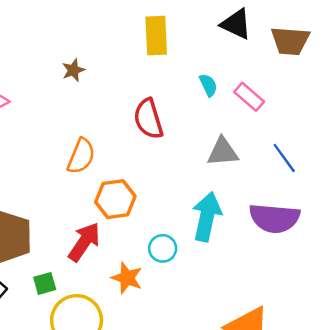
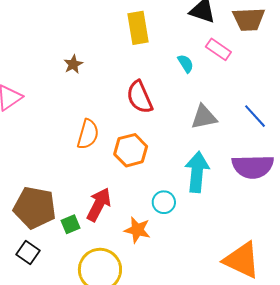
pink rectangle: (249, 97) -> (218, 49), moved
orange hexagon: (115, 199) -> (131, 150), moved
green square: (45, 283) -> (71, 224), moved

